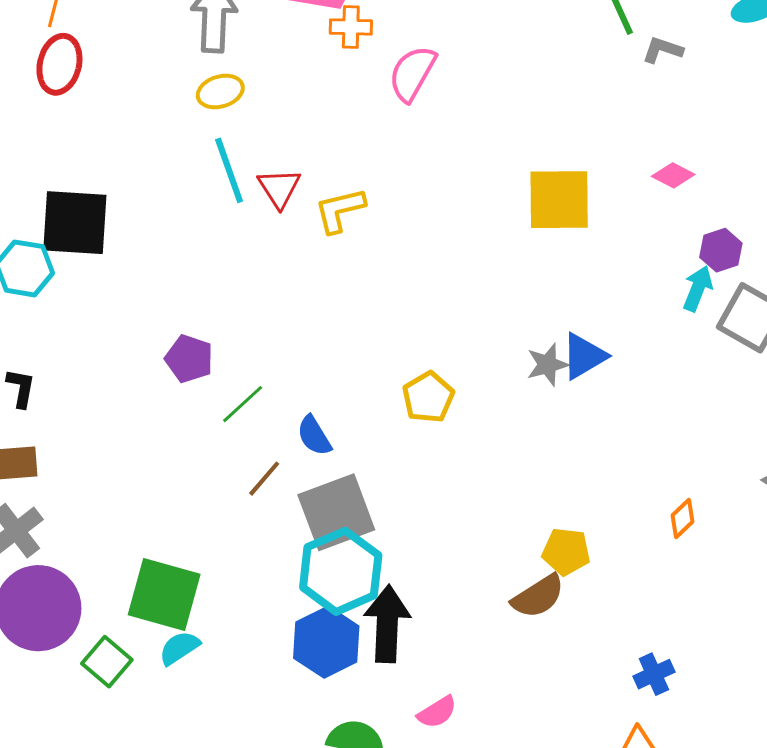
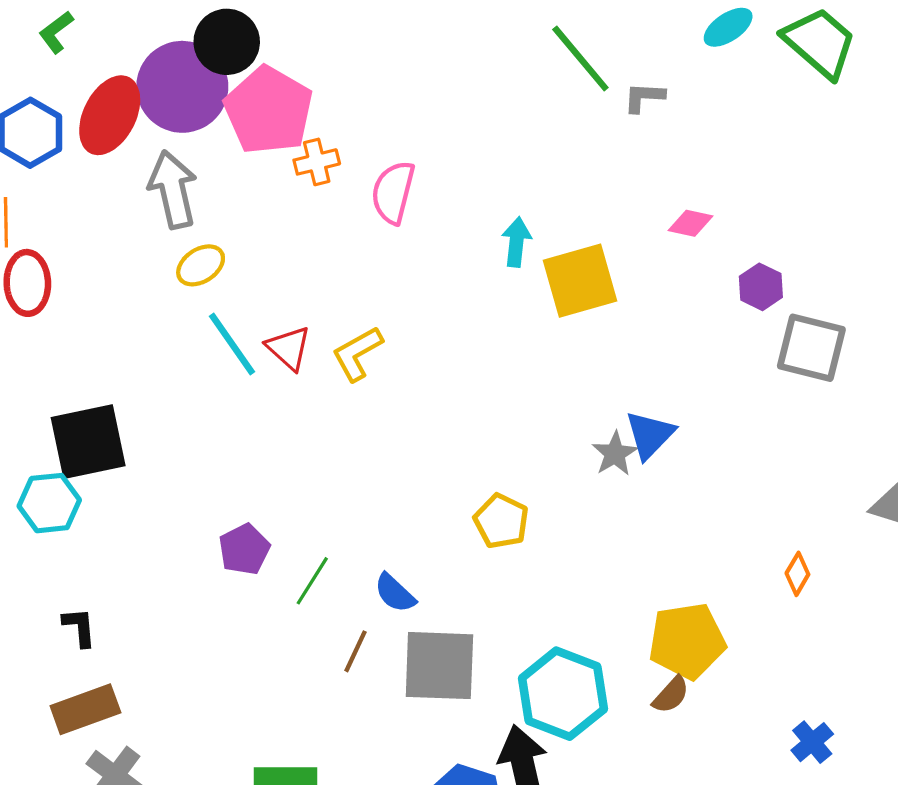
cyan arrow: (698, 289) -> (516, 242), moved
purple pentagon: (189, 359) -> (244, 549), turned -30
gray square: (336, 512) -> (439, 666), turned 38
yellow pentagon: (566, 552) -> (687, 641), size x1.5
cyan hexagon: (341, 571) -> (563, 694), moved
brown semicircle: (538, 596) -> (671, 695), size x0.7

